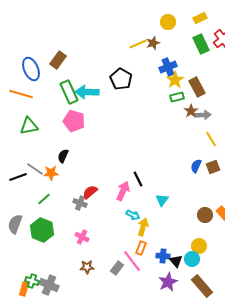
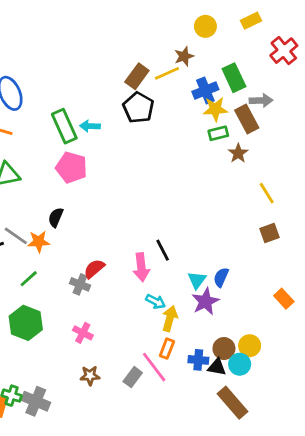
yellow line: (138, 44) -> (167, 73), moved
green rectangle: (201, 44) -> (234, 78), moved
brown rectangle: (58, 60) -> (137, 76), moved
yellow star: (175, 80) -> (215, 109), turned 30
cyan arrow: (87, 92) -> (90, 126), size x0.6
gray arrow: (203, 115) -> (261, 100), moved
blue semicircle: (196, 166) -> (221, 277), moved
pink arrow: (123, 191) -> (141, 267), turned 150
brown circle: (205, 215) -> (224, 349), moved
black triangle: (176, 261) -> (217, 367), turned -40
purple star: (168, 282) -> (205, 301), moved
brown rectangle: (202, 286) -> (232, 403), moved

